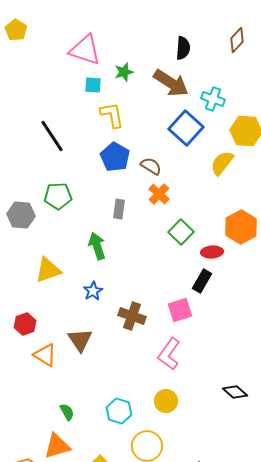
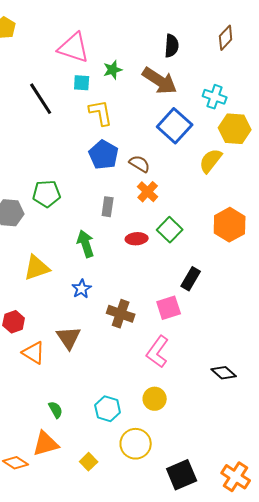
cyan cross: (213, 99) -> (215, 97), moved
black line: (52, 136) -> (41, 99), moved
red ellipse: (212, 252) -> (137, 239), moved
black diamond: (235, 392) -> (224, 373), moved

